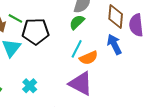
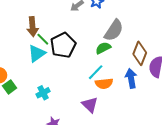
green line: (15, 18) -> (43, 39), moved
black pentagon: (36, 31) -> (63, 45), turned 30
purple triangle: (81, 84) -> (90, 105), size x0.7

